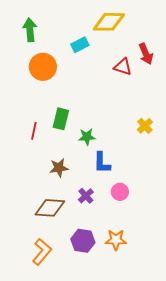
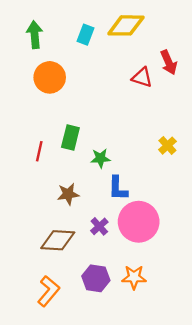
cyan rectangle: (80, 45) -> (85, 35), moved, turned -42
pink circle: (120, 192) -> (139, 222), size x2.0

